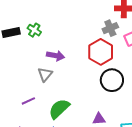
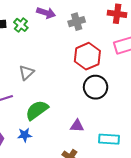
gray cross: (110, 28) -> (77, 22), moved
purple arrow: (56, 56) -> (46, 13), moved

